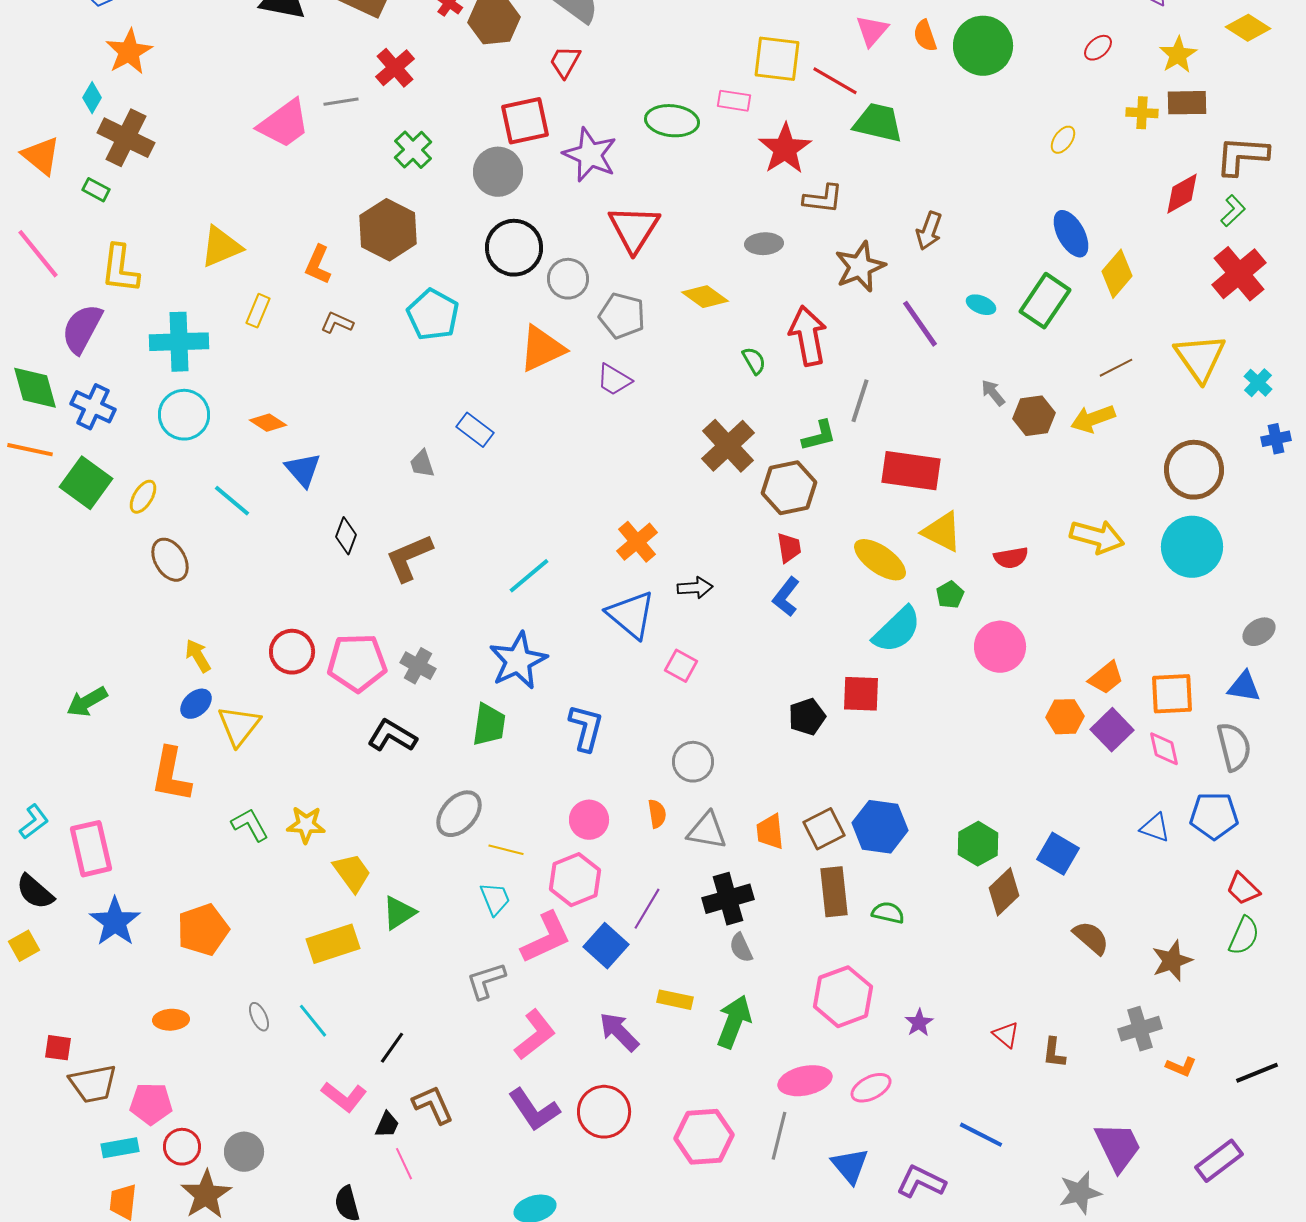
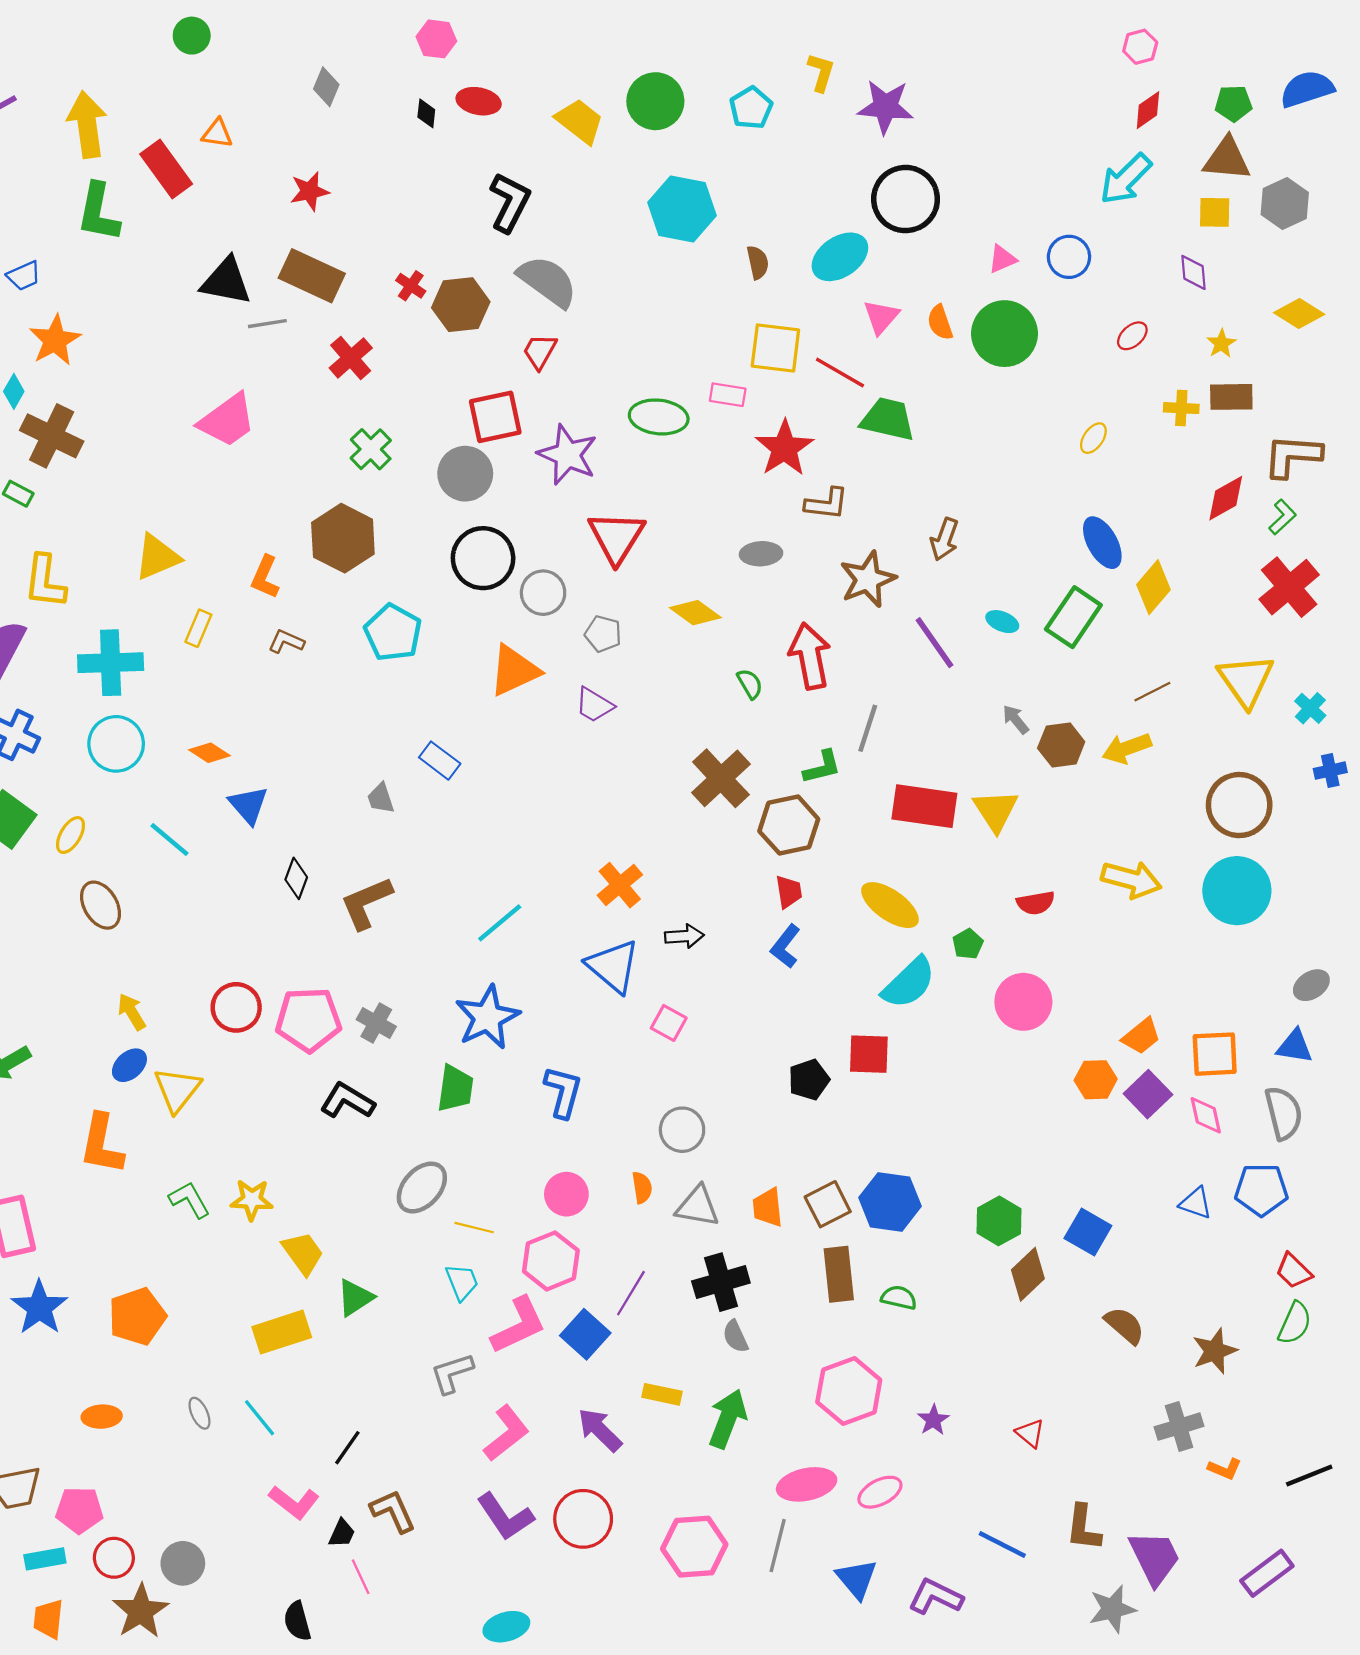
yellow star: (1178, 55) -> (1221, 344), size x0.7
gray line: (341, 102) -> (267, 324), moved
gray pentagon: (622, 316) -> (603, 634), size x0.7
yellow triangle: (942, 532) -> (996, 811), moved, turned 30
brown L-shape: (1054, 1053) -> (1083, 1528), moved, size x1.4

